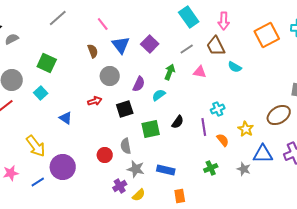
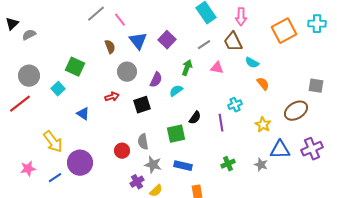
gray line: (58, 18) -> (96, 14), moved
green square: (47, 63) -> (75, 67), moved
green square: (151, 129) -> (176, 134), moved
orange semicircle: (223, 140) -> (263, 84), moved

